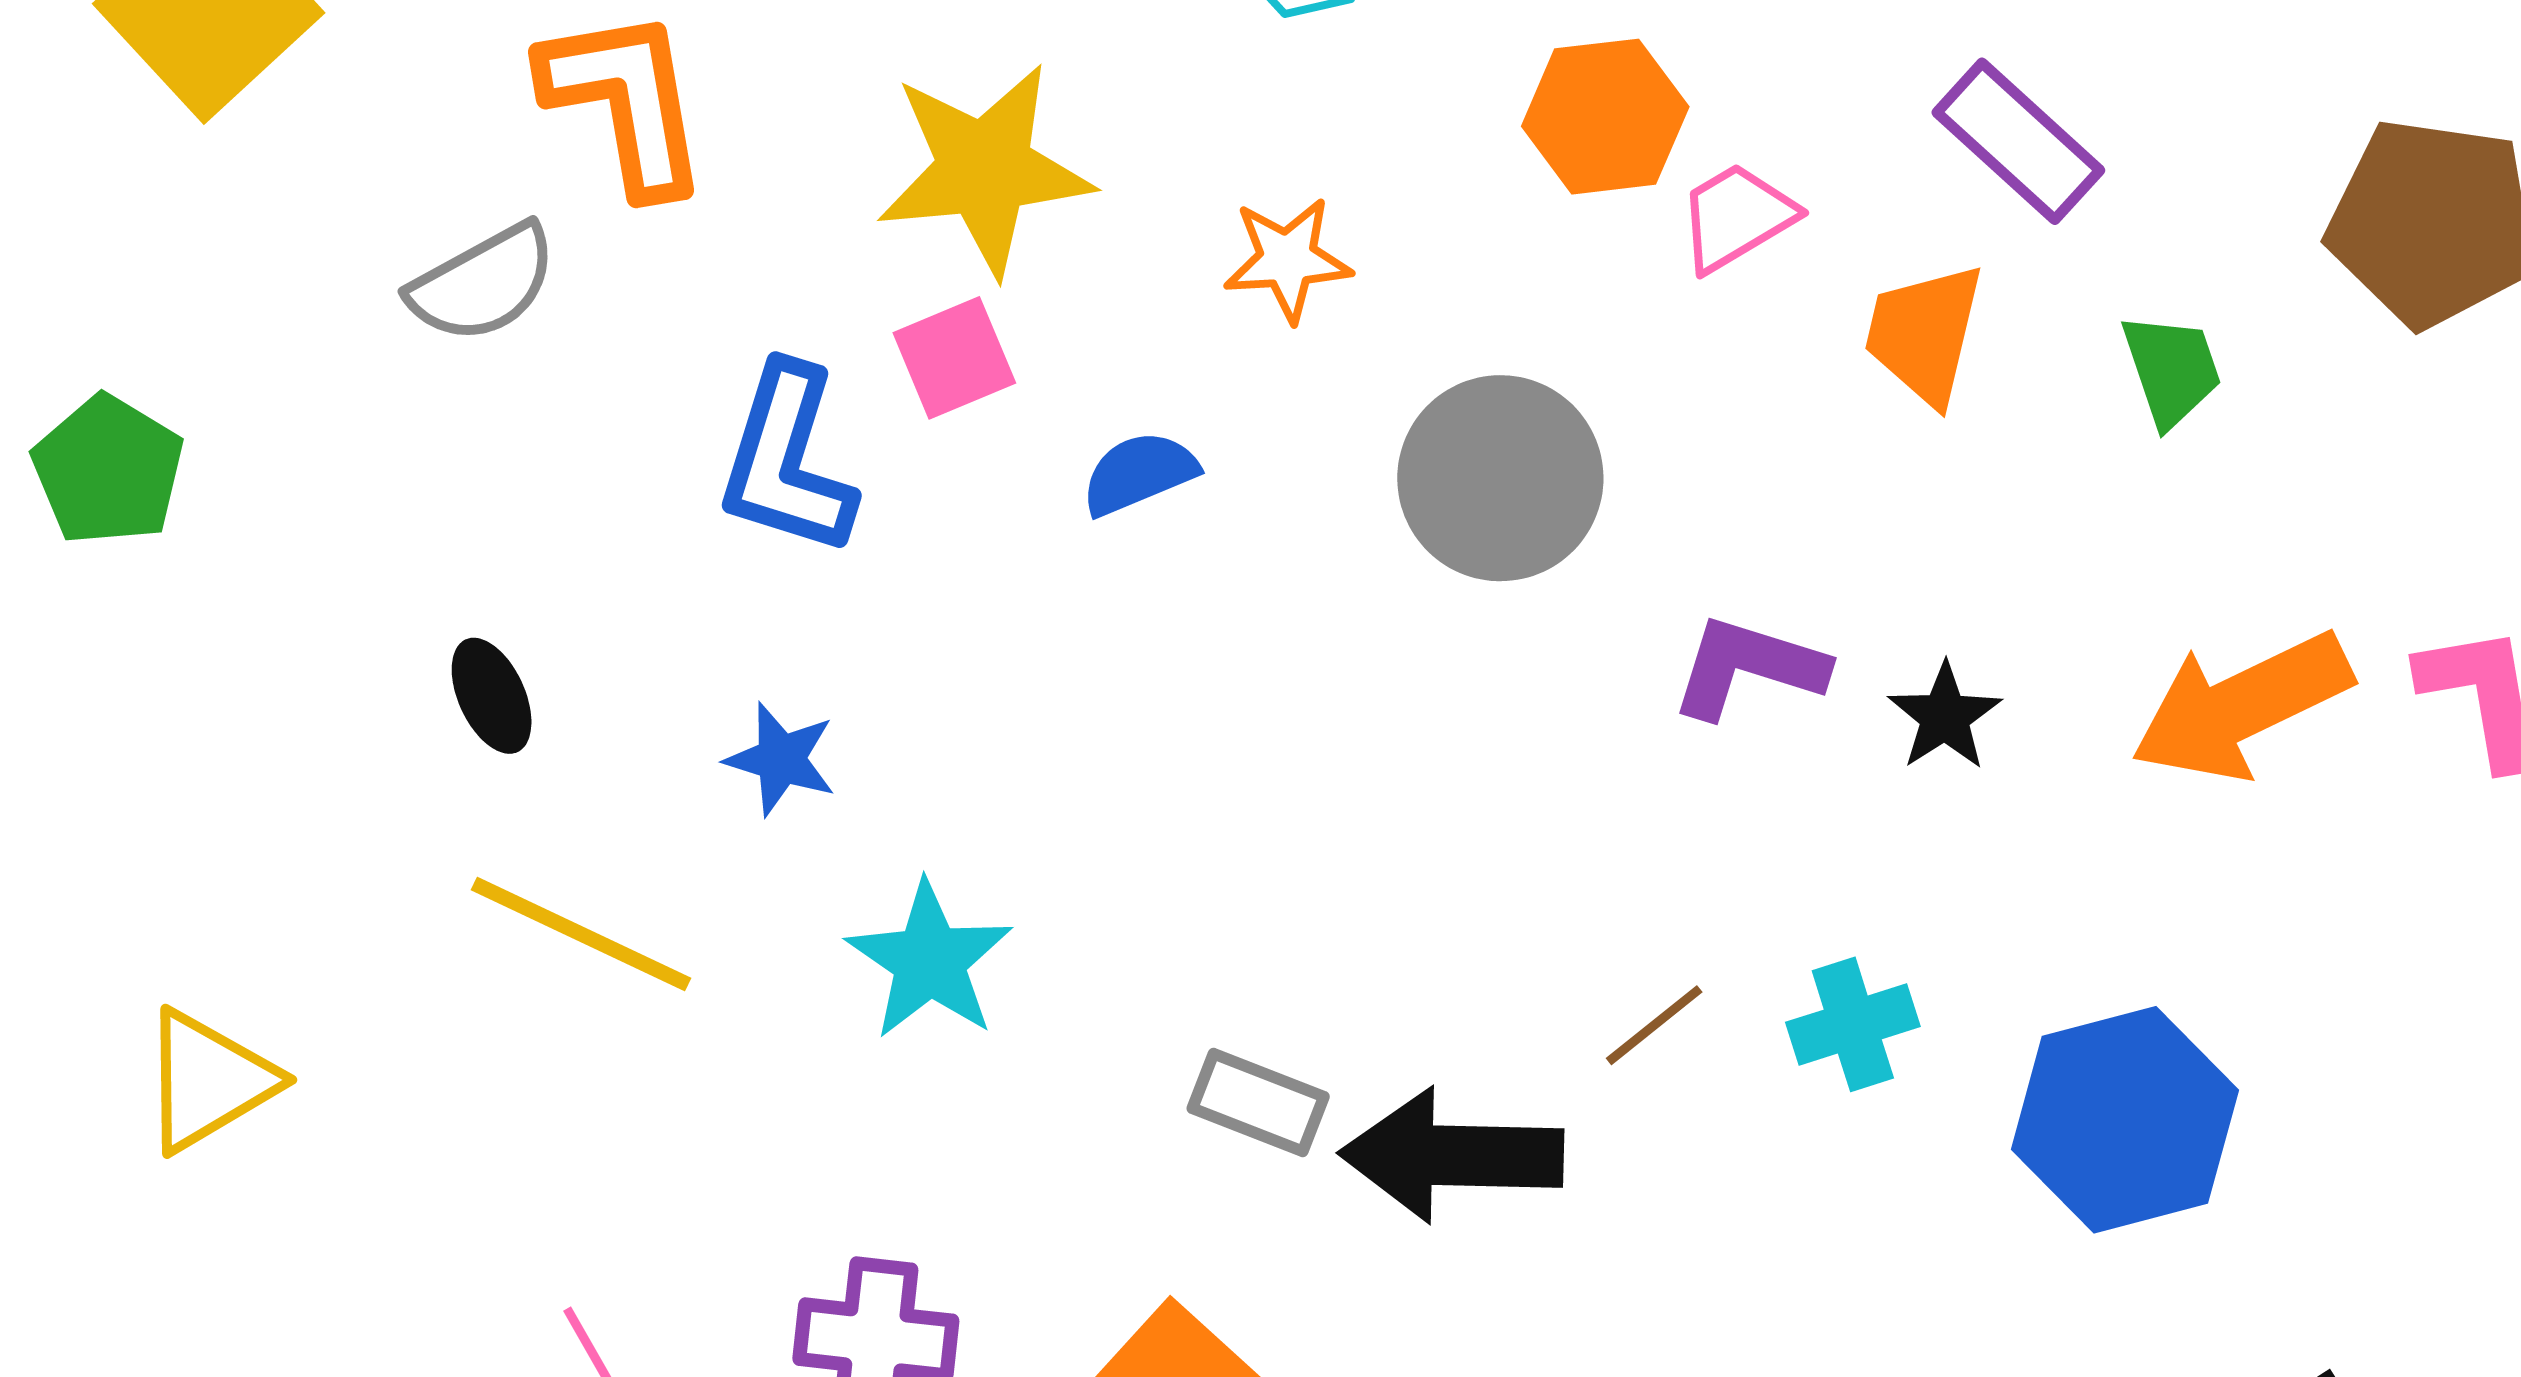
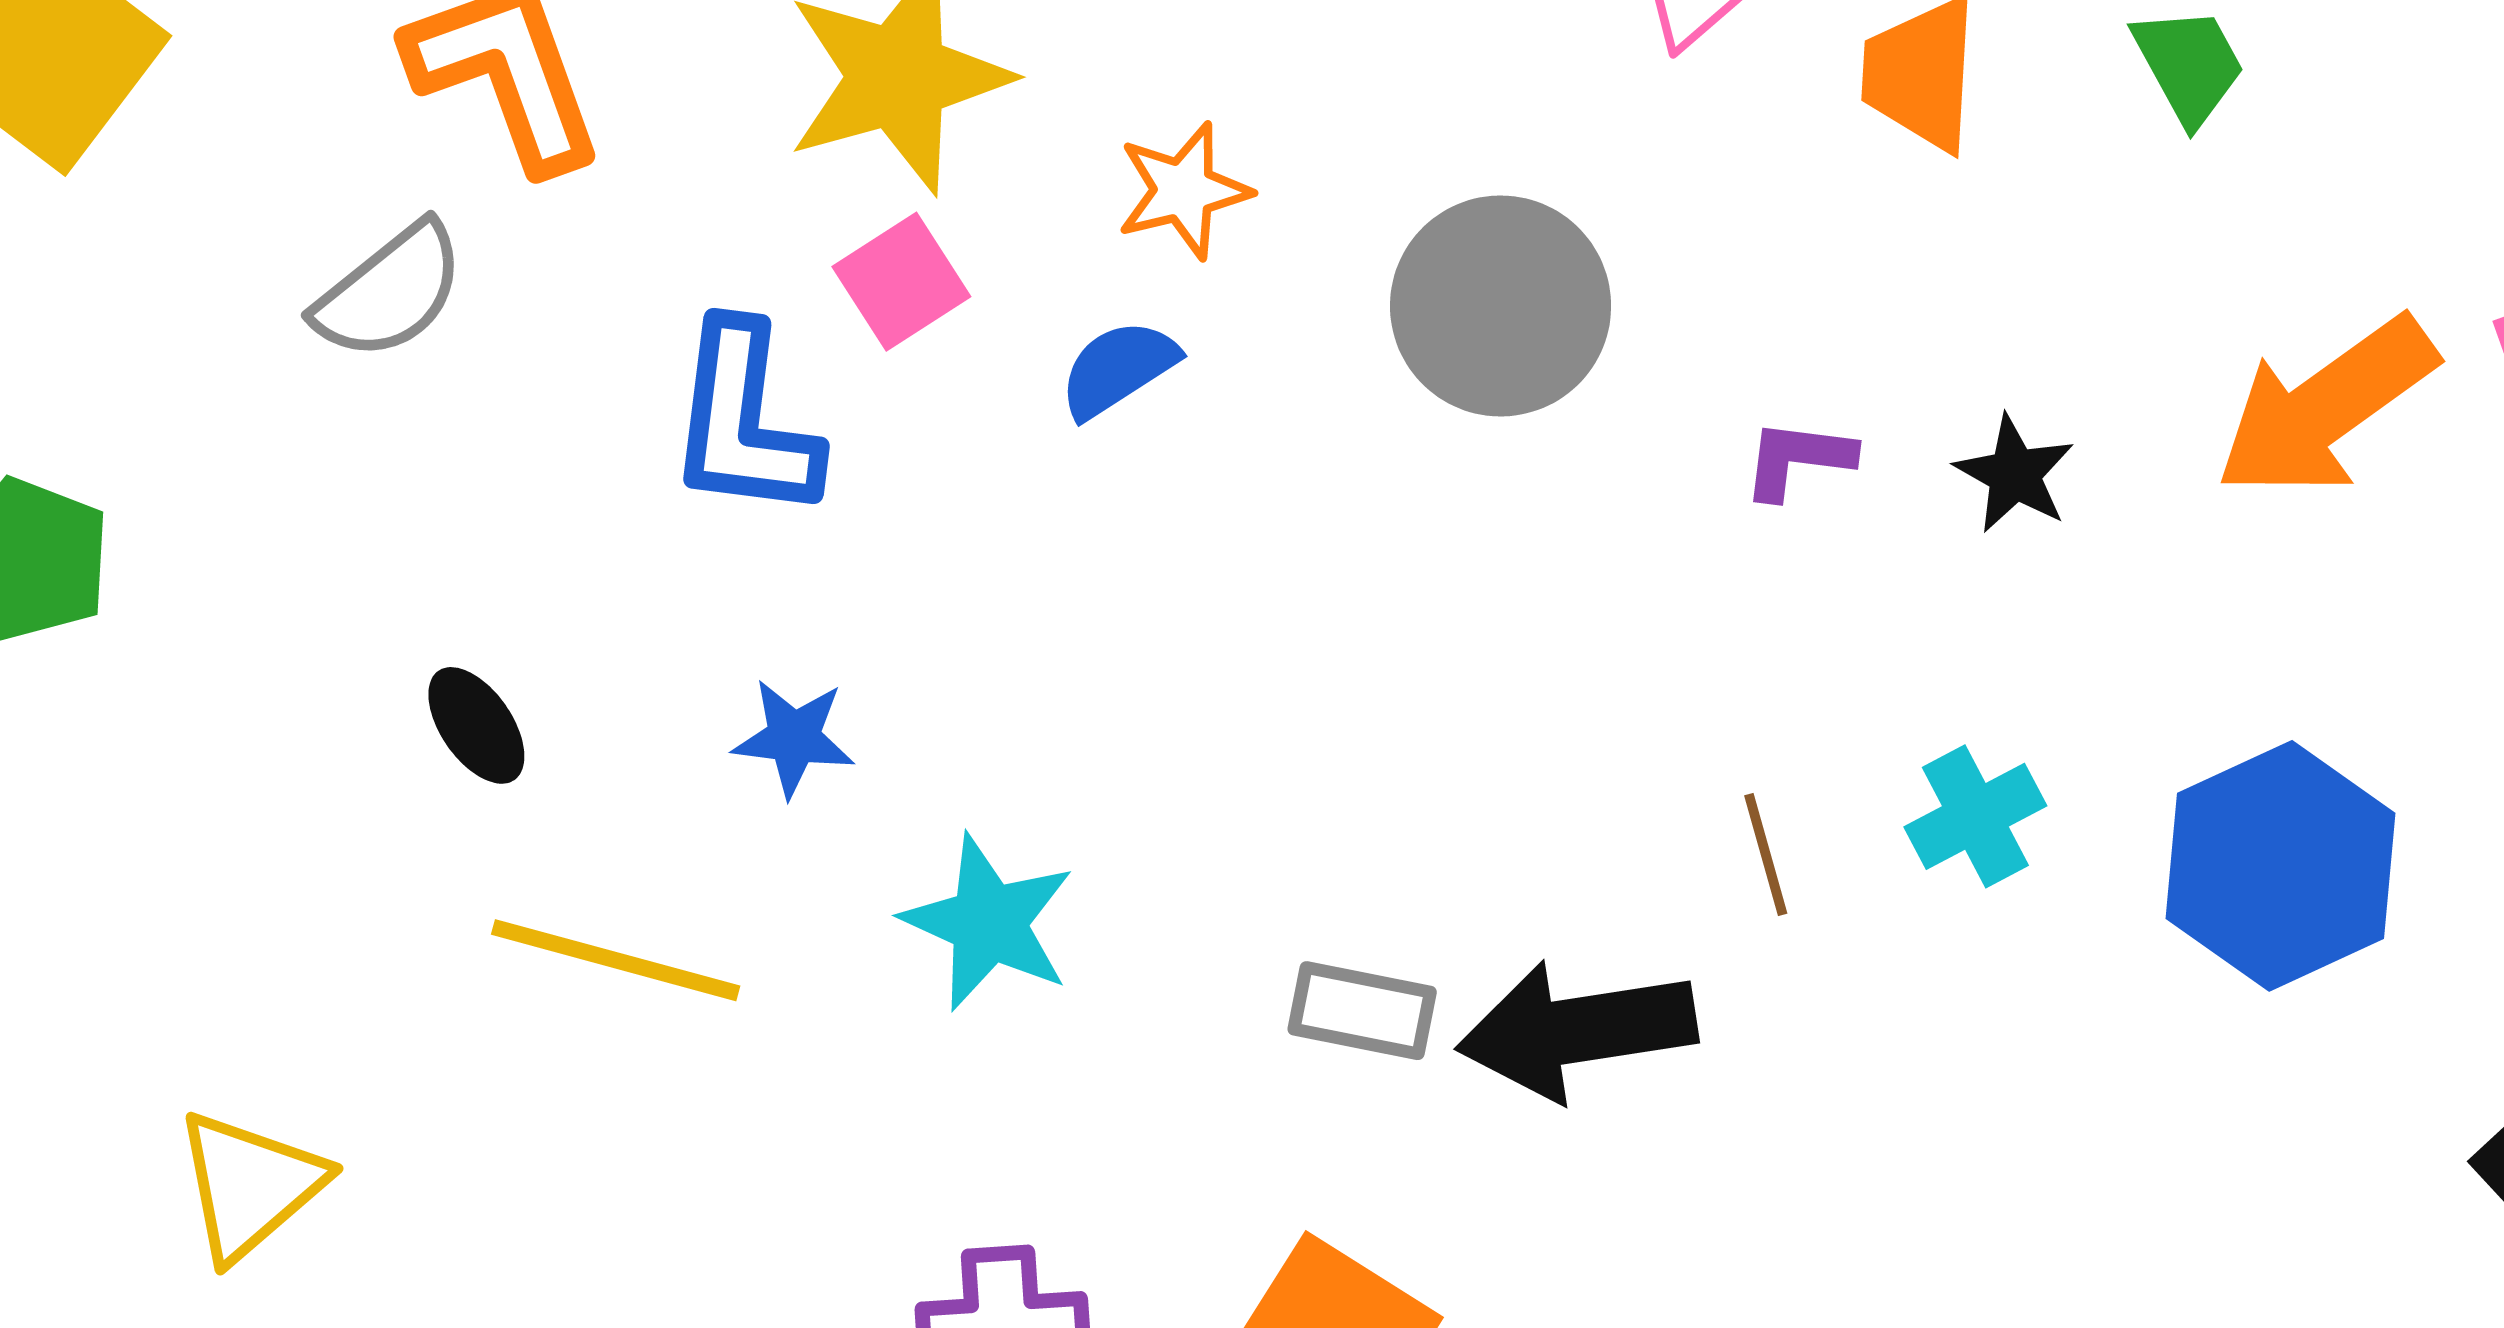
orange star: (1287, 259) -> (1184, 190), moved
purple L-shape: (1748, 667) -> (1798, 459), size x0.7
brown line: (1654, 1025) -> (1766, 855), turned -57

